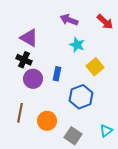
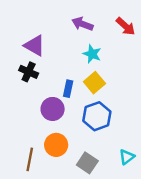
yellow square: (95, 67) -> (94, 83), moved
purple circle: (33, 79) -> (53, 109), moved
brown line: (20, 113) -> (30, 159), moved

